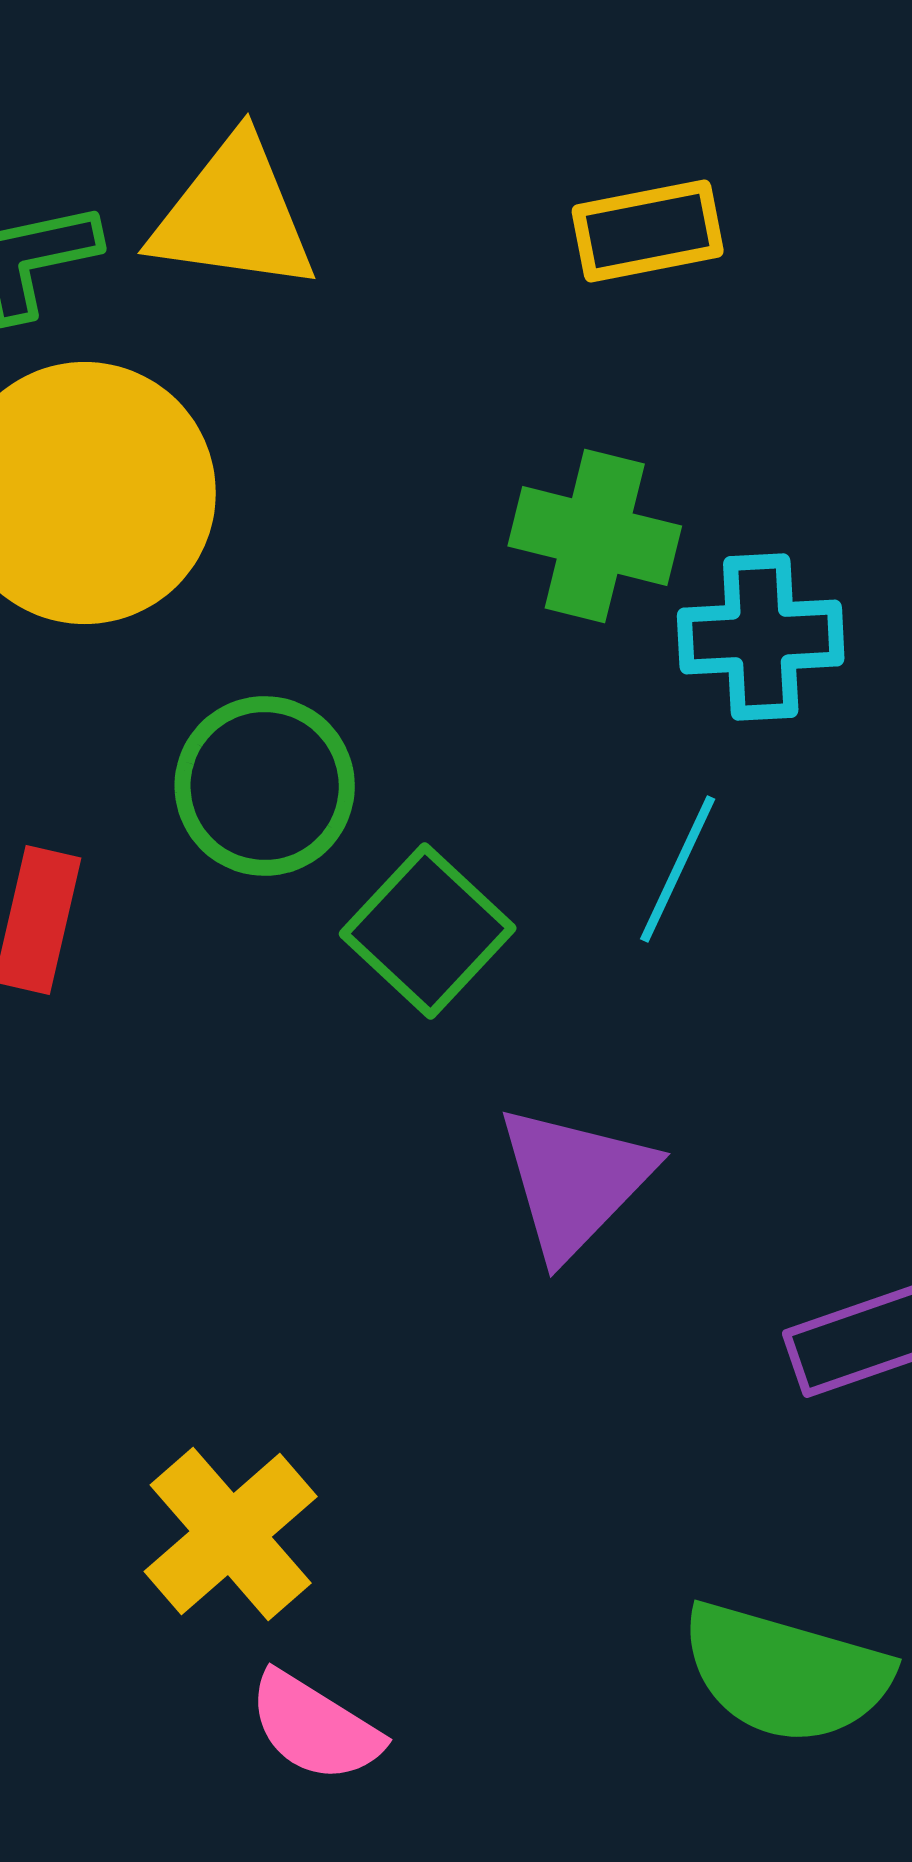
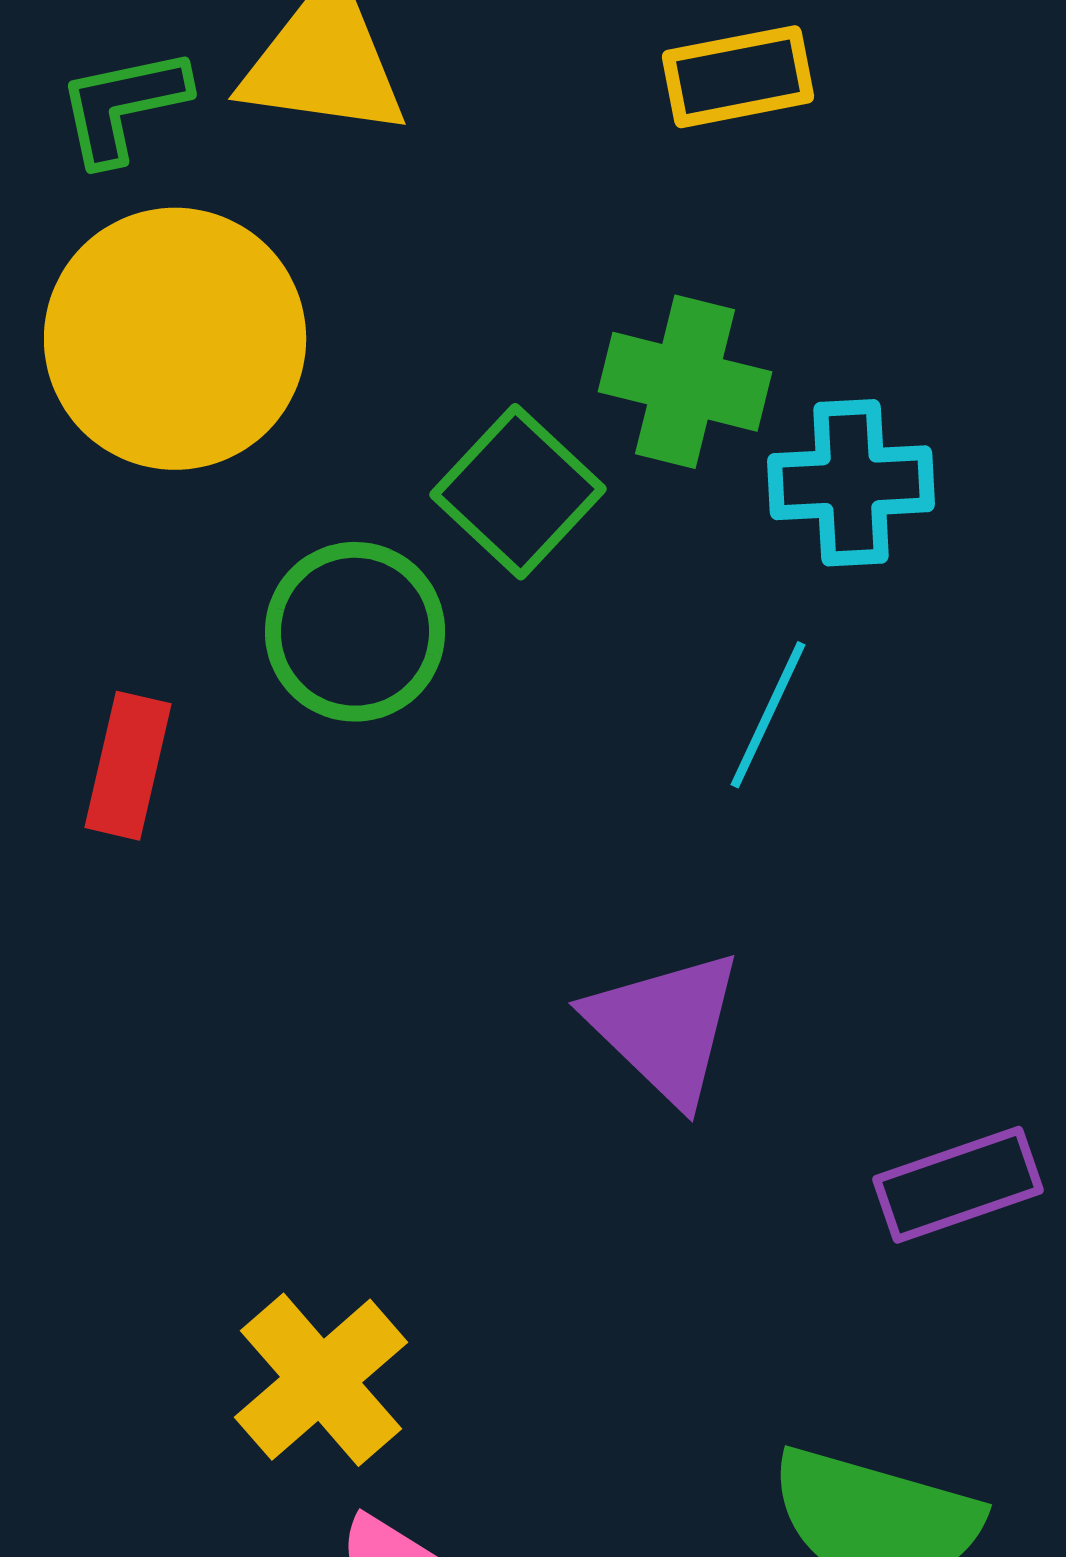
green square: (428, 931) -> (518, 492), moved
purple triangle: (575, 1181) -> (665, 1027), turned -30

